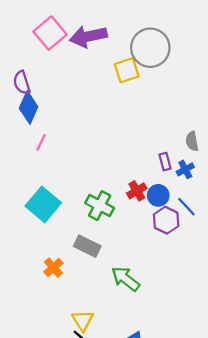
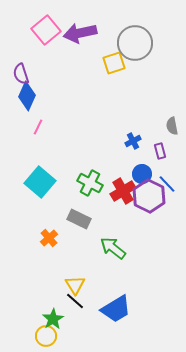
purple rectangle: (165, 162) -> (160, 151), moved
blue cross: (185, 169) -> (133, 141), moved
red cross: (137, 191) -> (123, 191), moved, size x1.4
purple hexagon: (166, 220) -> (149, 196), size x1.4

